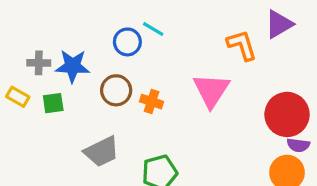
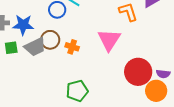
red circle: (287, 114) -> (138, 72), moved
gray trapezoid: (102, 152) -> (35, 47), moved

